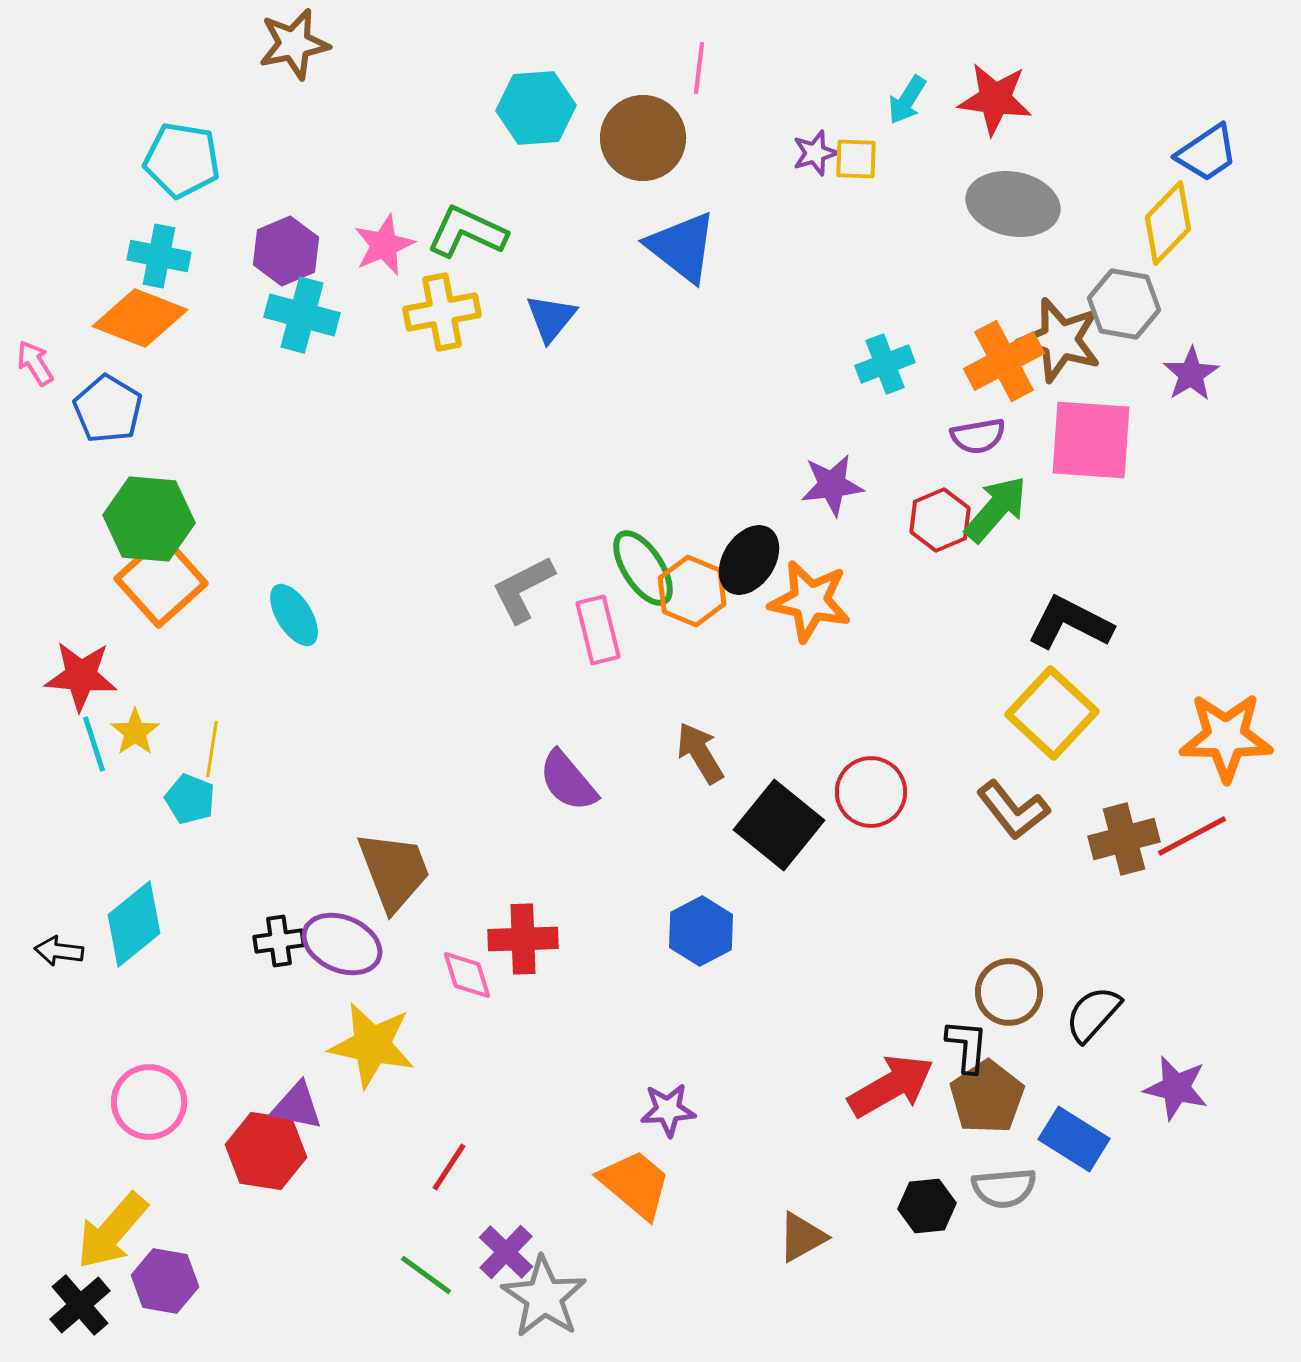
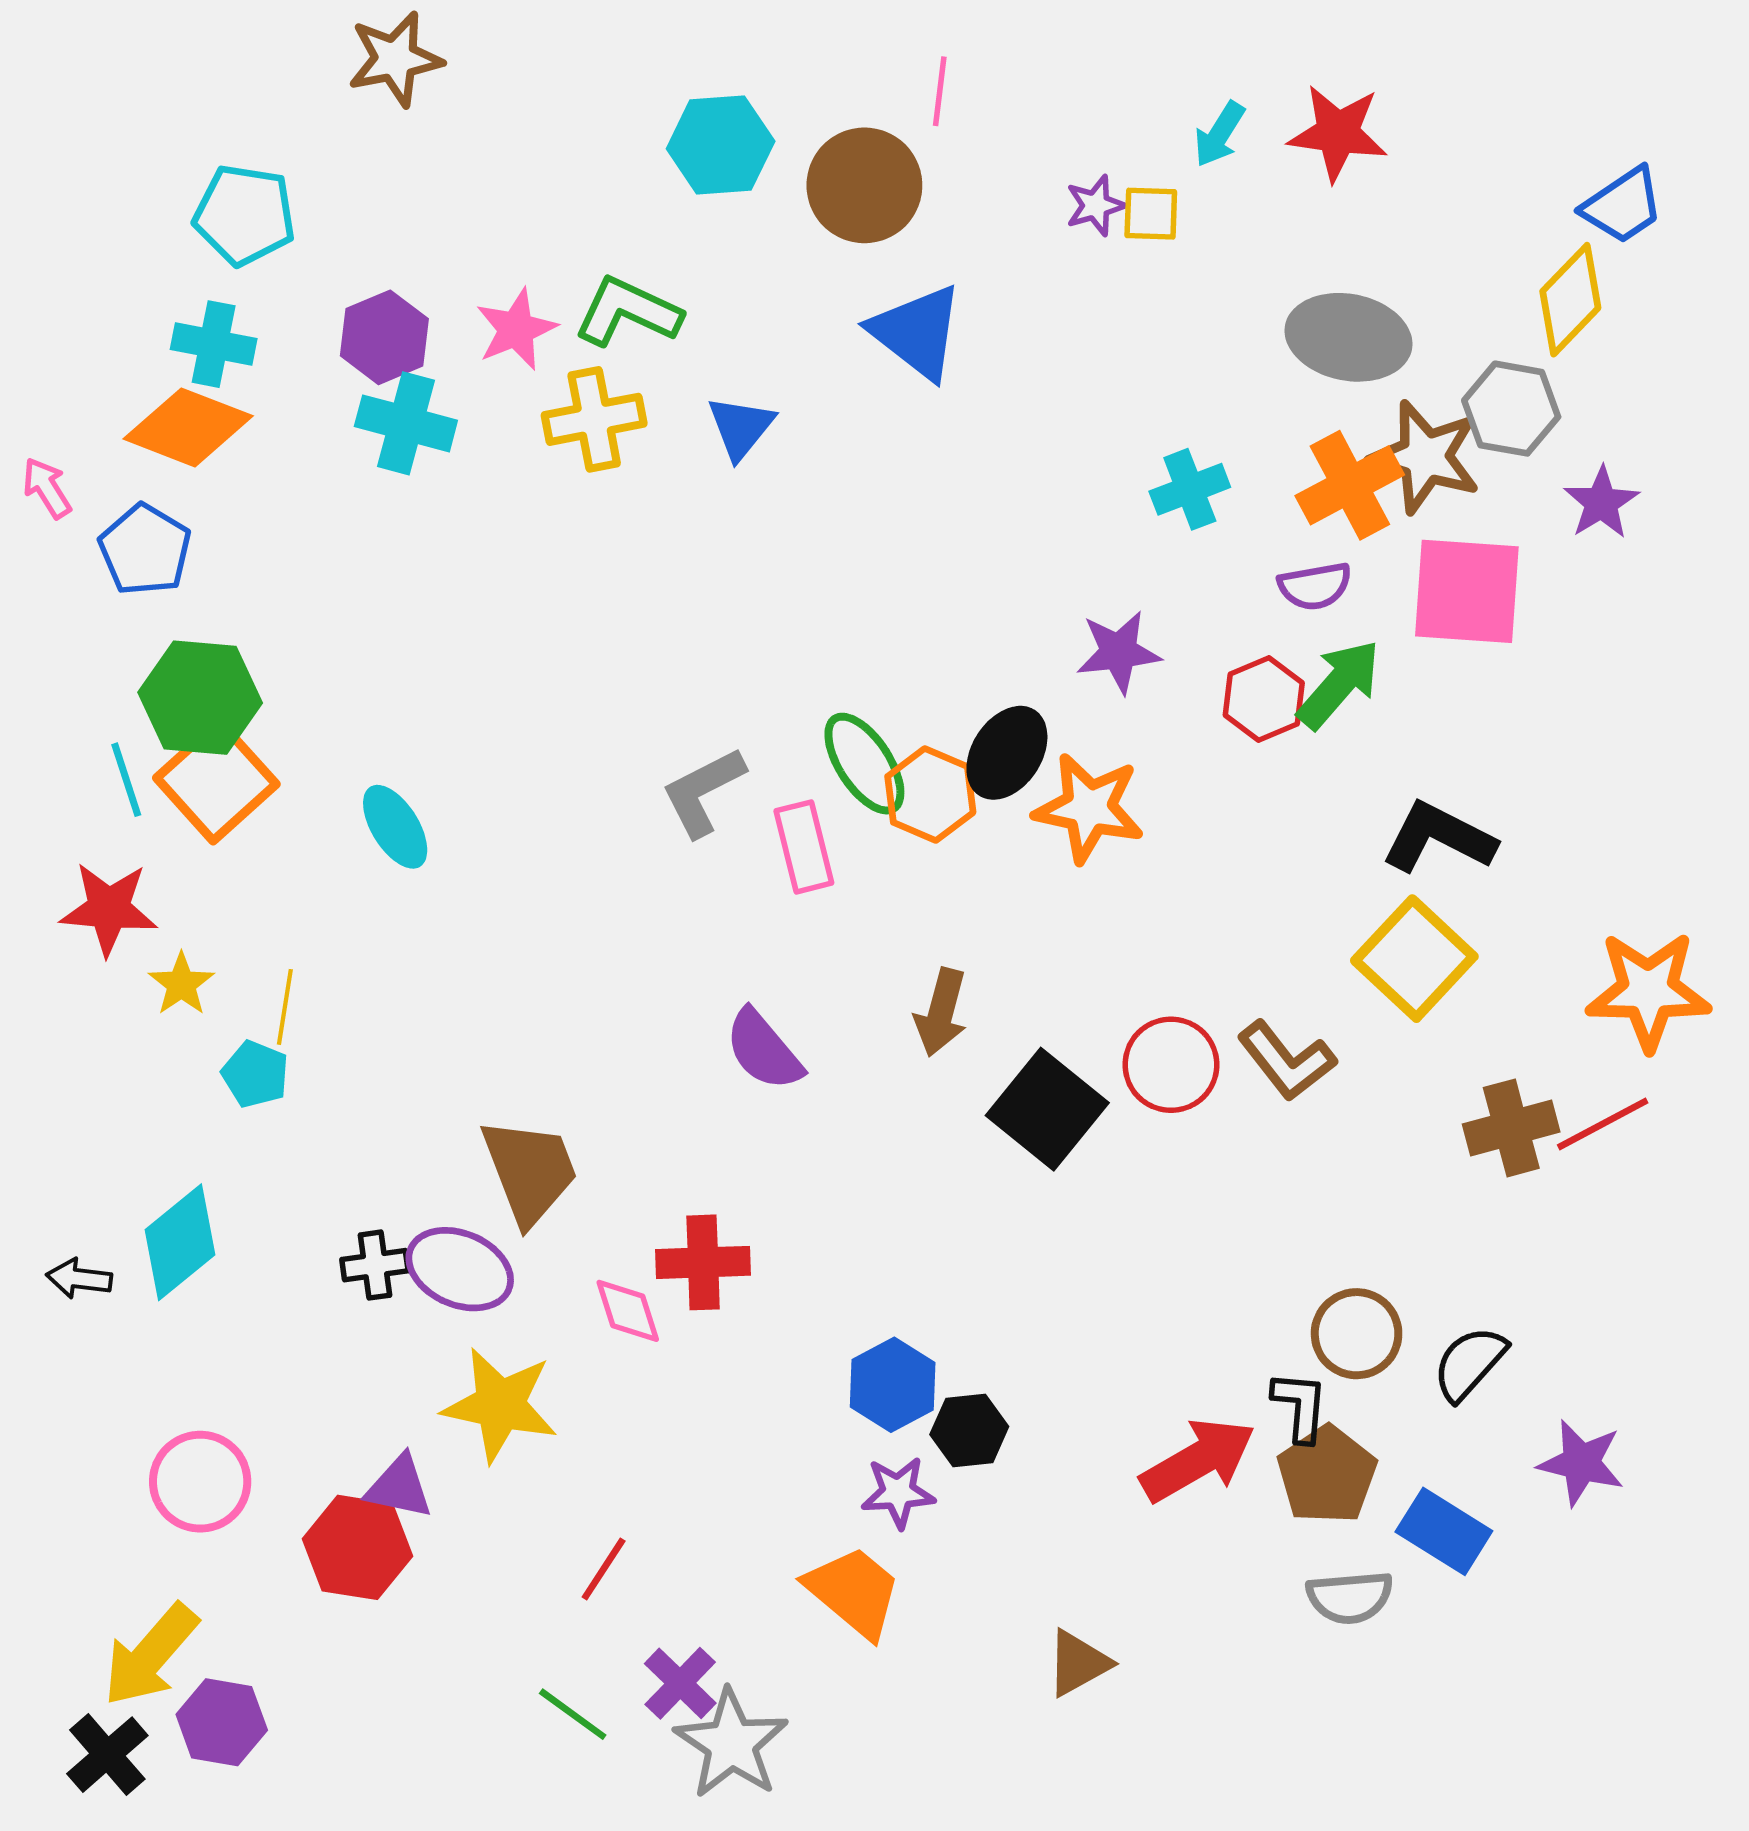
gray ellipse: (1013, 204) -> (1348, 337), moved
cyan line: (94, 744) -> (126, 780), moved
brown arrow: (700, 753) -> (941, 1012), turned -134
brown L-shape: (1013, 810) -> (1287, 1061), moved
blue hexagon: (701, 931) -> (893, 1385), moved
black hexagon: (927, 1206) -> (969, 1430), moved

